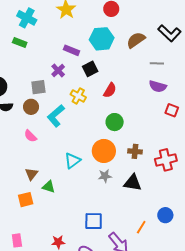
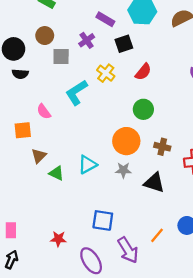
brown circle: (31, 107) -> (45, 36), moved
cyan triangle: (73, 161) -> (87, 165), moved
orange square: (26, 200) -> (23, 130), moved

